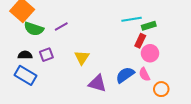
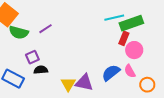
green rectangle: (149, 26) -> (131, 23), size x1.6
black semicircle: (25, 55) -> (41, 70), moved
yellow triangle: (82, 58) -> (68, 84), moved

